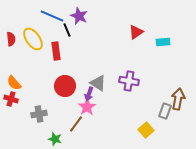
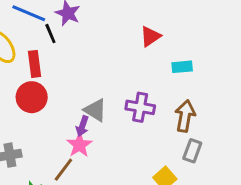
cyan rectangle: (163, 42) -> (182, 67), moved
red circle: (65, 86) -> (32, 97), moved
brown arrow: (178, 99) -> (185, 116), moved

